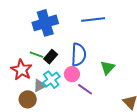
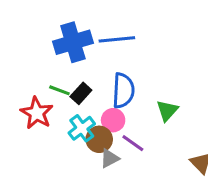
blue line: (93, 19) -> (117, 39), moved
gray triangle: (40, 85) -> (110, 158), moved
brown circle: (28, 99) -> (99, 139), moved

